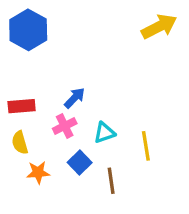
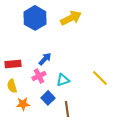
yellow arrow: (159, 27) -> (71, 18), moved
blue hexagon: (28, 30) -> (35, 18), moved
yellow line: (146, 146) -> (100, 78), moved, turned -36

